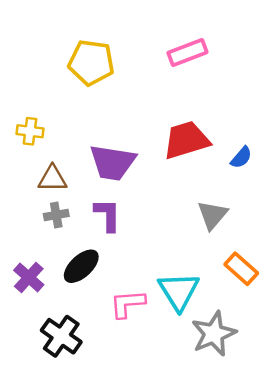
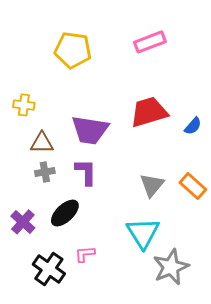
gray triangle: (212, 215) -> (152, 185), moved
orange rectangle: (241, 269) -> (193, 186), moved
pink L-shape: (127, 304) -> (85, 254), moved, size x0.7

